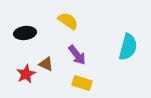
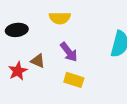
yellow semicircle: (68, 21) -> (60, 18), turned 145

